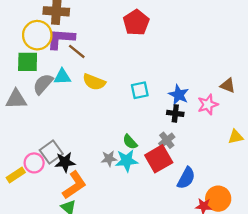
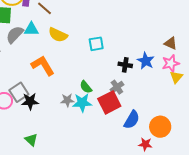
blue star: (179, 95) -> (146, 61), moved
pink star: (208, 104) -> (171, 63), moved
yellow triangle: (236, 137) -> (176, 77), moved, turned -40
orange L-shape: (74, 185) -> (43, 65), moved, turned -90
orange circle: (218, 199) -> (160, 127), moved

